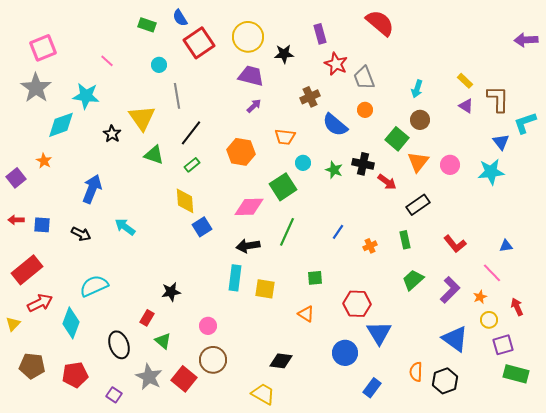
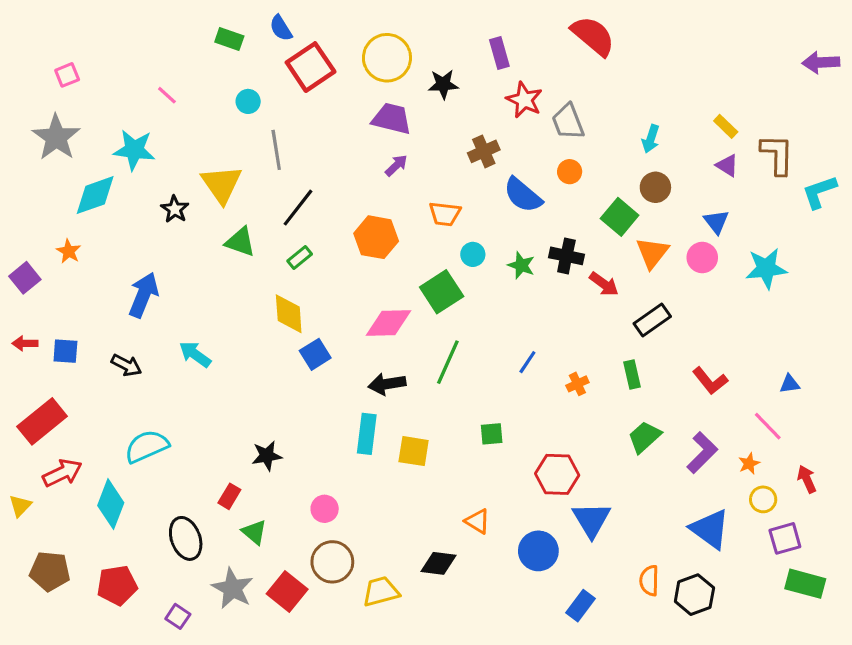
pink square: (43, 48) -> (67, 75), size x0.6
blue triangle: (501, 142) -> (716, 222), moved
orange triangle: (306, 314) -> (478, 521), moved
yellow trapezoid: (263, 394) -> (381, 592), moved, turned -45

